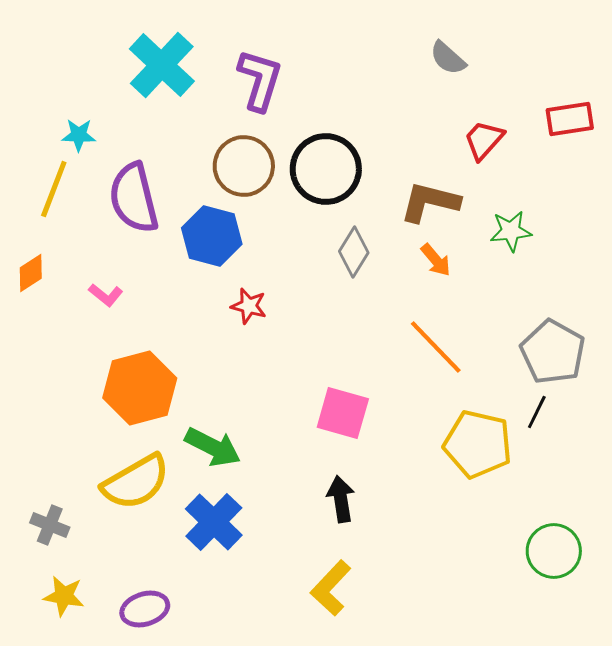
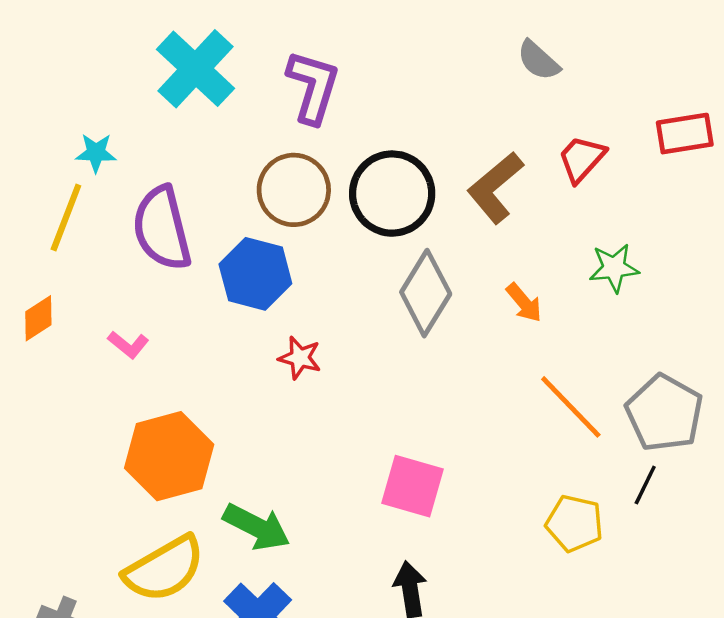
brown L-shape: (430, 202) -> (495, 188), moved, turned -54
gray diamond: (354, 252) -> (426, 293), size x1.4
orange line: (436, 347) -> (571, 407), moved
yellow pentagon: (478, 444) -> (574, 523), size x0.7

